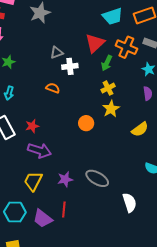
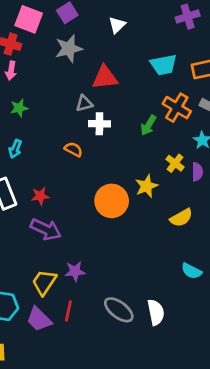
red triangle: (95, 43) -> (105, 78), moved, turned 30
yellow cross: (108, 88) -> (175, 163), moved, turned -32
orange circle: (86, 123) -> (112, 201), size x1.6
gray ellipse: (97, 178) -> (119, 310), moved
yellow trapezoid: (33, 181) -> (44, 282), moved

